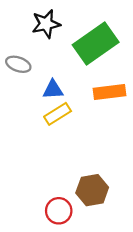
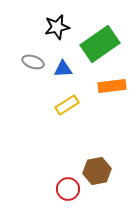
blue triangle: (53, 90) -> (63, 69), moved

